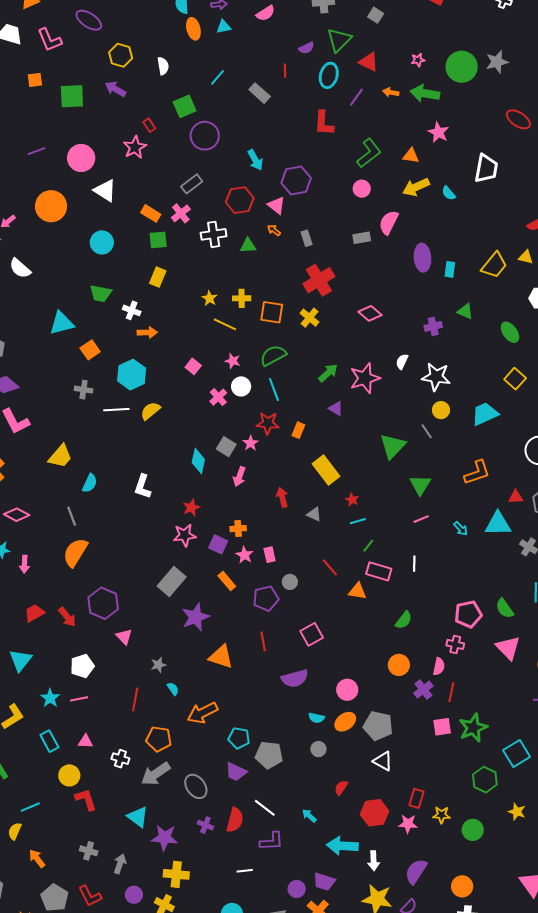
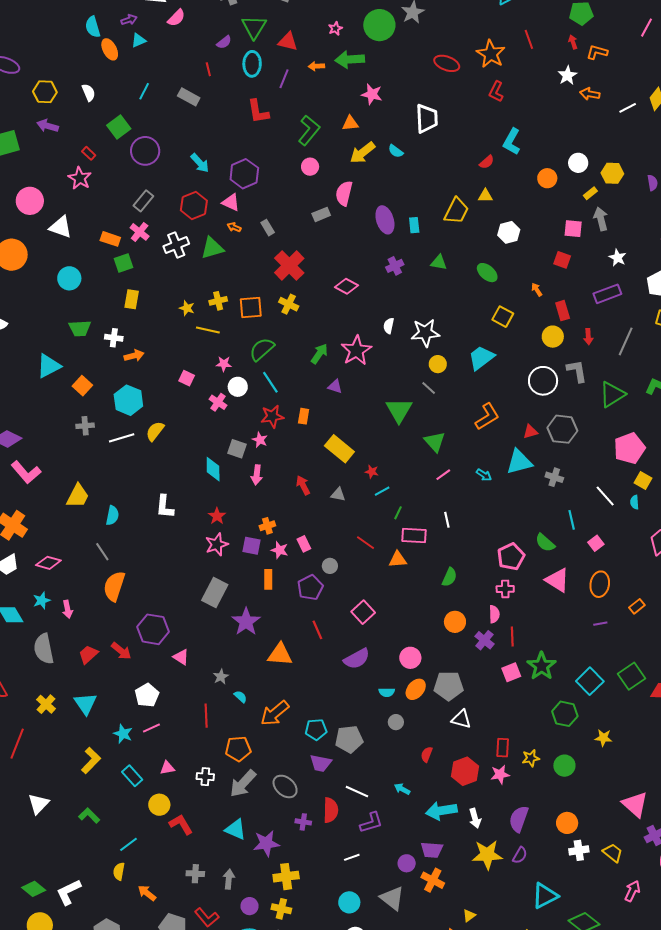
green triangle: (248, 246) -> (212, 248), size x1.4
purple cross: (433, 326) -> (395, 266), moved
orange rectangle: (227, 581) -> (268, 579), turned 54

